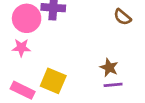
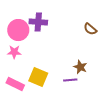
purple line: (113, 85) -> (70, 80), moved

